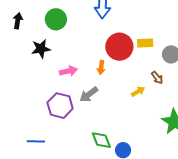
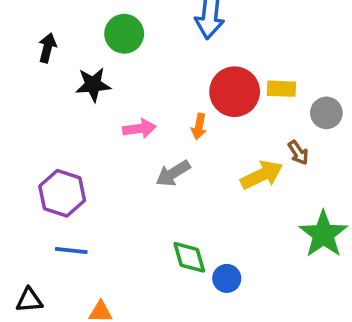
black arrow: (18, 21) -> (47, 48), moved
yellow arrow: (138, 91) -> (262, 175), size x1.6
purple hexagon: (60, 106) -> (62, 193), moved

